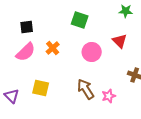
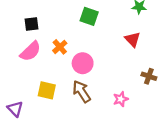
pink circle: (92, 52) -> (83, 63), moved
brown arrow: (86, 89) -> (82, 91), moved
purple triangle: (12, 96) -> (15, 109), moved

